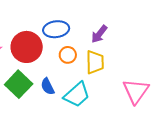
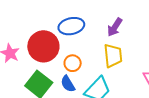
orange circle: (68, 55) -> (73, 63), moved

